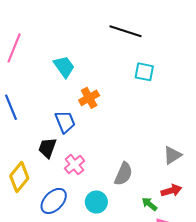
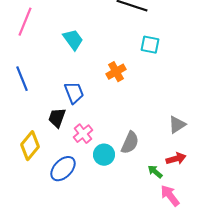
orange cross: (89, 98) -> (116, 72), moved
cyan circle: (96, 202) -> (104, 155), moved

